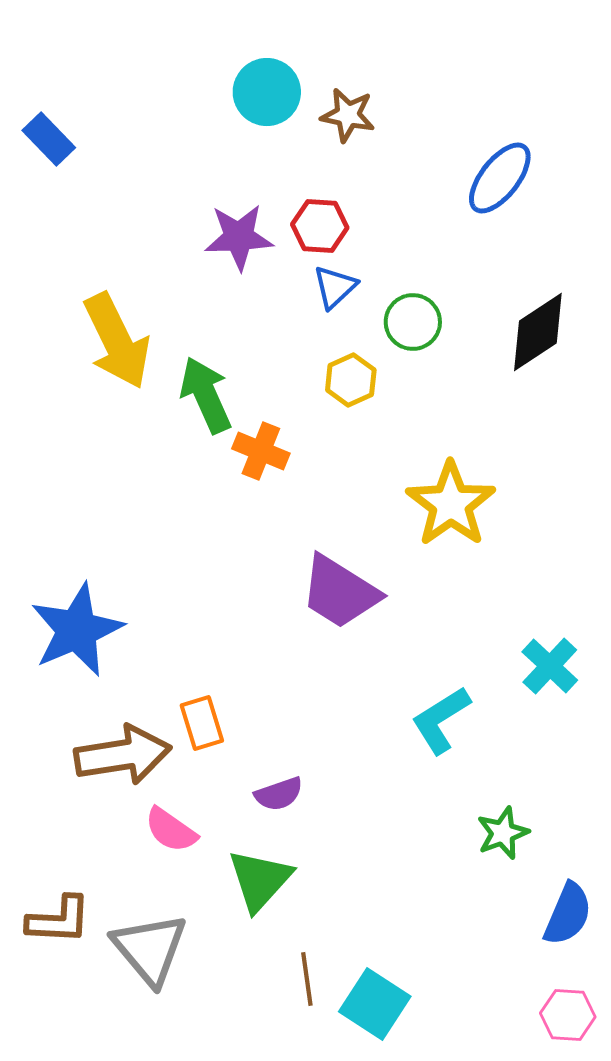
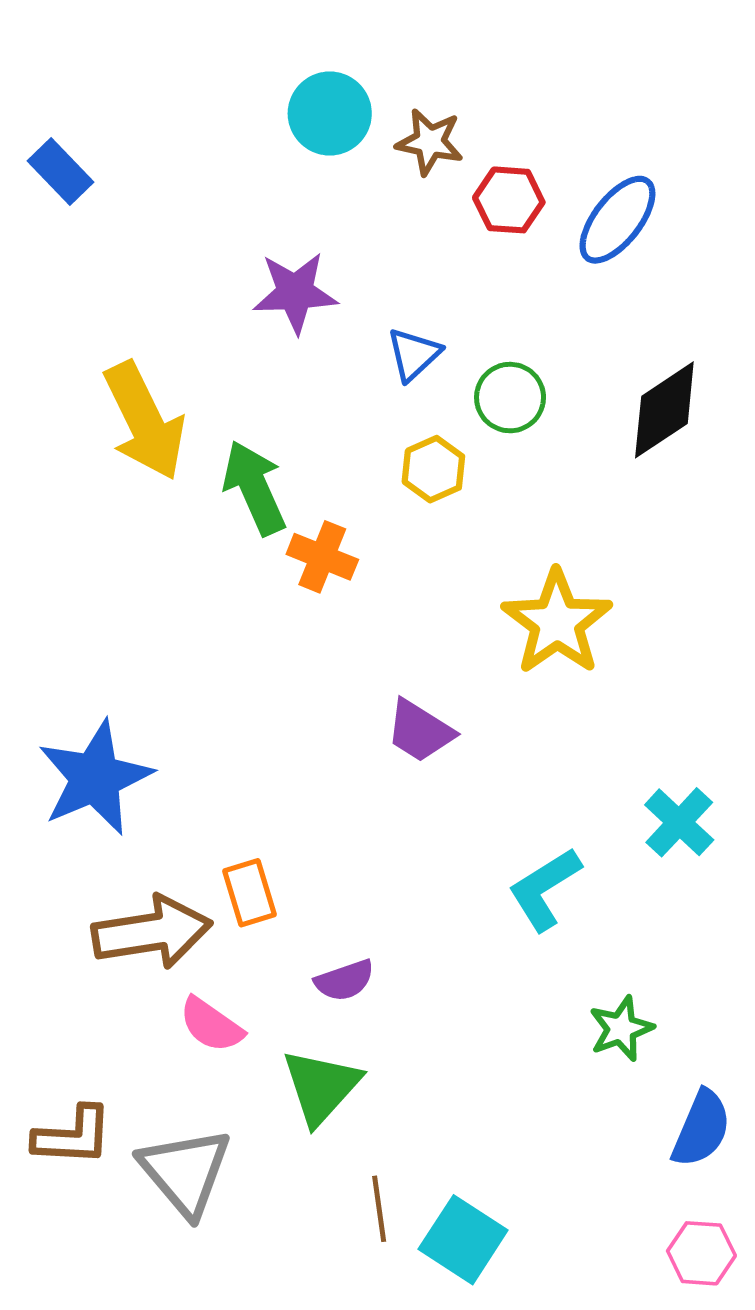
red hexagon: (320, 226) -> (509, 200), moved
purple trapezoid: (340, 592) -> (420, 731), size x0.7

